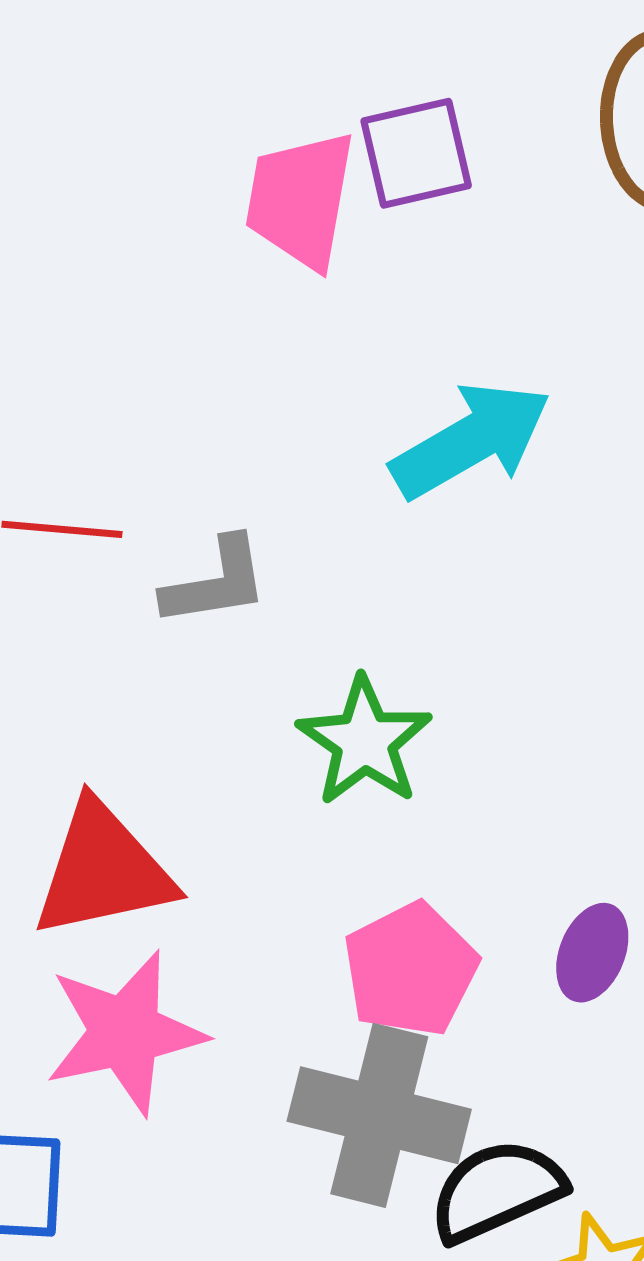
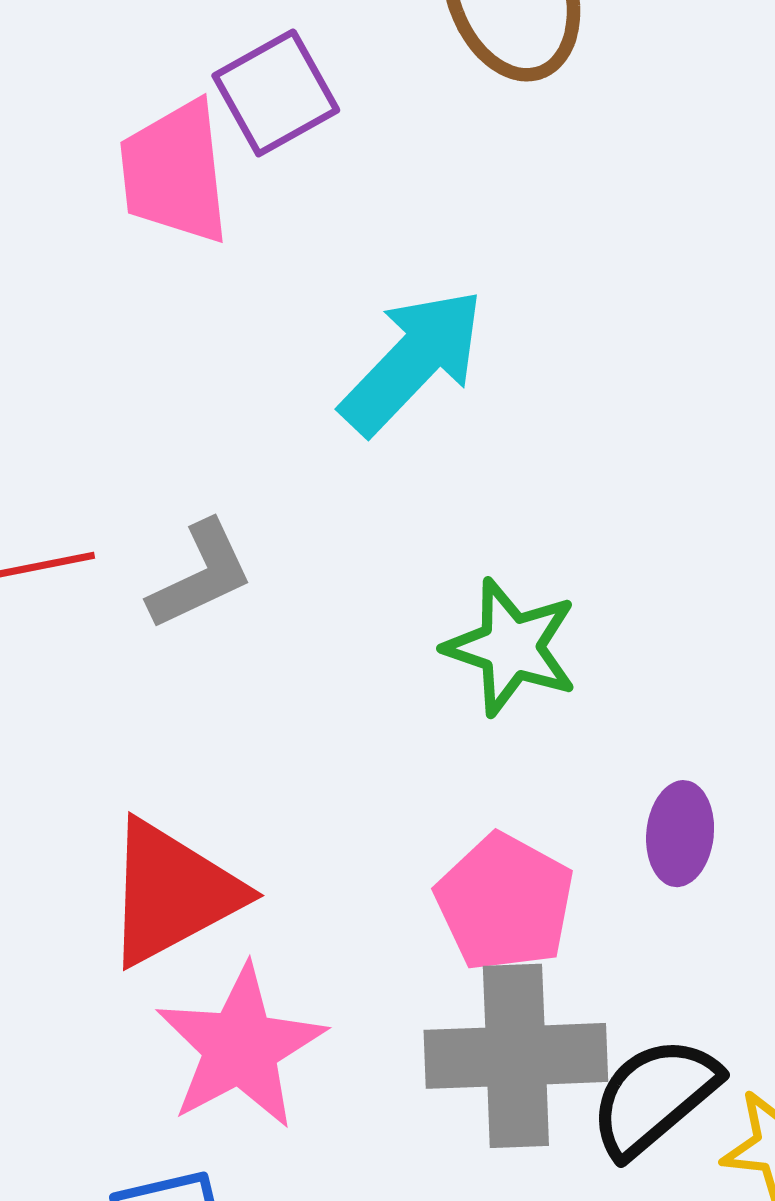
green star: (365, 741) -> (511, 647), moved

